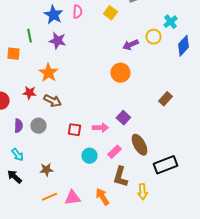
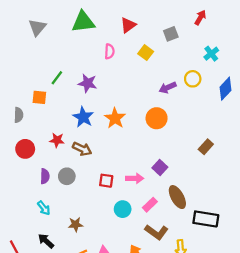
blue star: (53, 15) -> (83, 117), moved
cyan cross: (170, 22) -> (211, 54), moved
green line: (29, 36) -> (57, 78), turned 48
orange star: (48, 73) -> (115, 118), moved
black rectangle: (165, 165) -> (206, 219), turned 30
black arrow: (14, 177) -> (46, 241), moved
brown L-shape: (120, 177) -> (157, 232), turned -70

